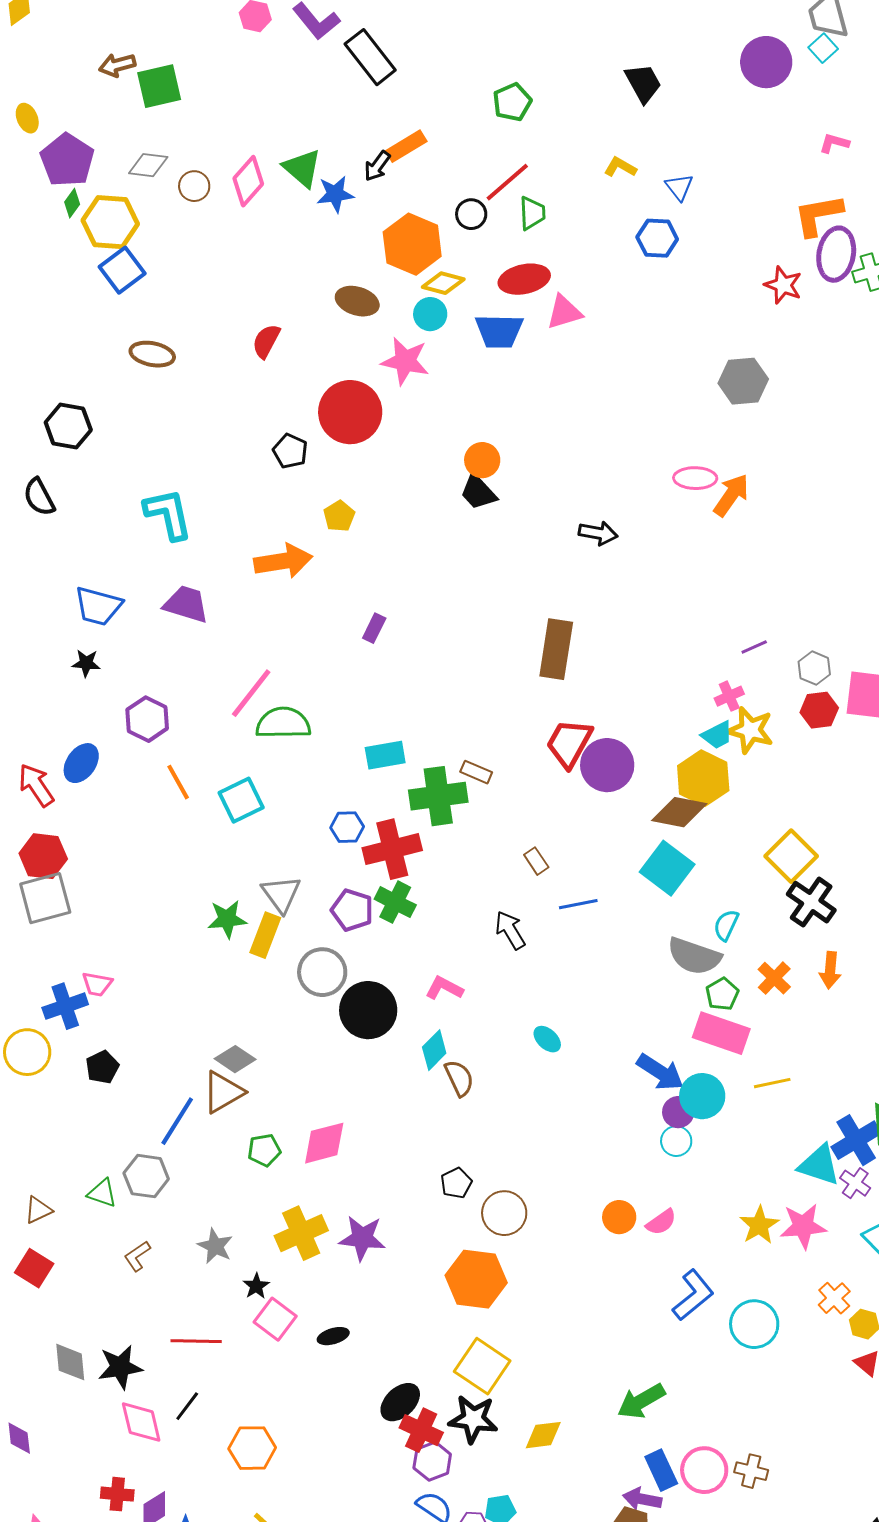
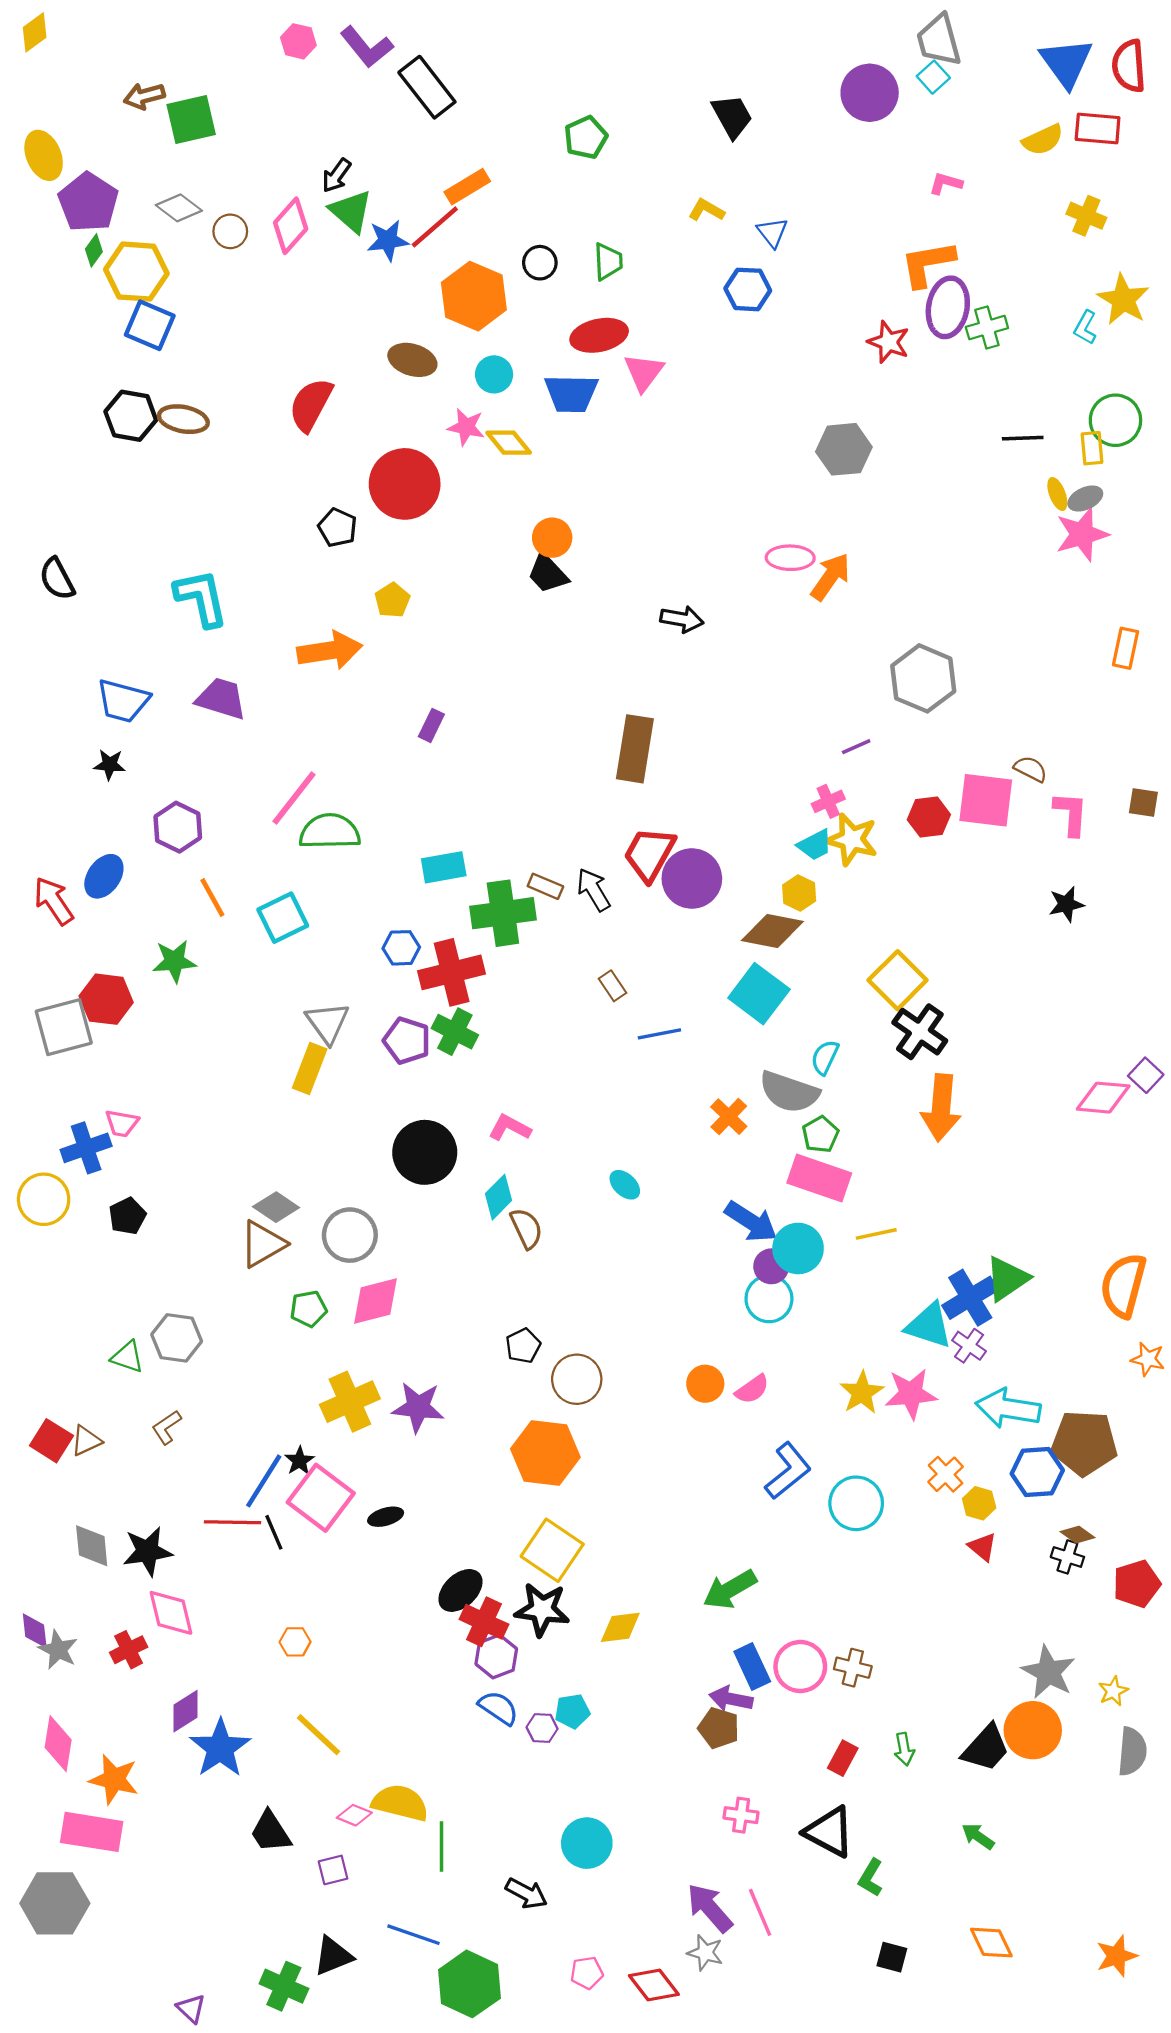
yellow ellipse: (27, 118) -> (44, 155), size x1.5
gray diamond: (148, 165) -> (179, 208), turned 30
black arrow: (377, 166) -> (336, 175), moved
red line: (507, 182) -> (435, 227), moved
blue square: (122, 270) -> (150, 325), turned -30
yellow diamond: (443, 283) -> (509, 443), moved, turned 36
pink triangle: (564, 312) -> (644, 372), turned -36
red semicircle: (266, 341) -> (311, 405), size x1.4
pink star: (405, 361) -> (466, 427), size x0.7
black hexagon: (68, 426) -> (131, 416), moved
gray hexagon: (814, 668) -> (923, 678), moved, size x1.8
yellow hexagon: (703, 778) -> (799, 893), size x0.6
red hexagon: (43, 856) -> (106, 999), moved
green star: (227, 919) -> (174, 961), moved
black arrow: (510, 930) -> (594, 890), moved
orange arrow: (830, 970) -> (941, 1108), size x1.6
gray circle: (322, 972) -> (350, 1235), moved
orange cross: (774, 978) -> (729, 1117), moved
blue line: (177, 1121) -> (264, 1481), moved
cyan circle: (676, 1141) -> (769, 1299), size x1.4
brown triangle: (38, 1210) -> (86, 1441), moved
gray star: (215, 1246) -> (58, 1650), moved
pink square: (275, 1319) -> (321, 1498), size x1.4
black line: (187, 1406) -> (274, 1532), moved, turned -60
orange hexagon: (252, 1448) -> (295, 1642), size x0.6
red cross: (117, 1494) -> (129, 1650), moved, turned -32

